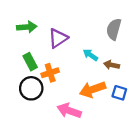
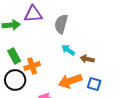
gray semicircle: (114, 29) -> (61, 24), moved
purple triangle: (58, 38) -> (33, 14), moved, turned 30

